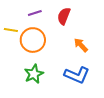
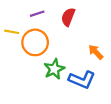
orange arrow: (81, 45) -> (96, 52), moved
green star: (34, 74) -> (54, 69), moved

